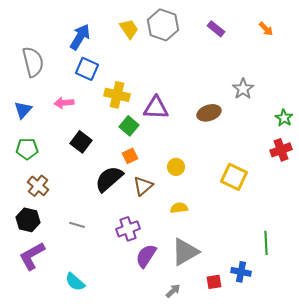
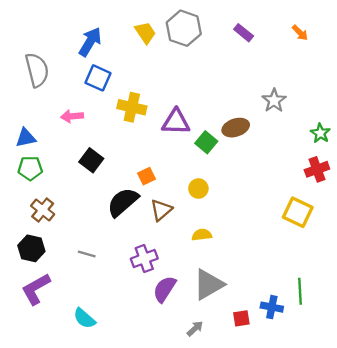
blue triangle: (23, 110) -> (26, 138), moved, turned 36
green square: (129, 126) -> (206, 142), moved
yellow square: (234, 177) -> (298, 212), moved
green line: (266, 243) -> (300, 291), moved

